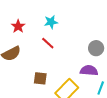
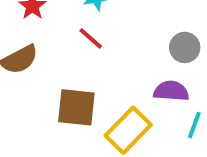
brown square: (40, 78) -> (76, 107), size x1.5

